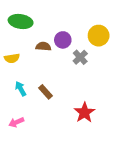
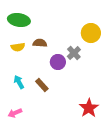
purple circle: (63, 40) -> (58, 62), moved
yellow semicircle: (12, 58) -> (18, 47), moved
red star: (84, 112) -> (89, 108), moved

